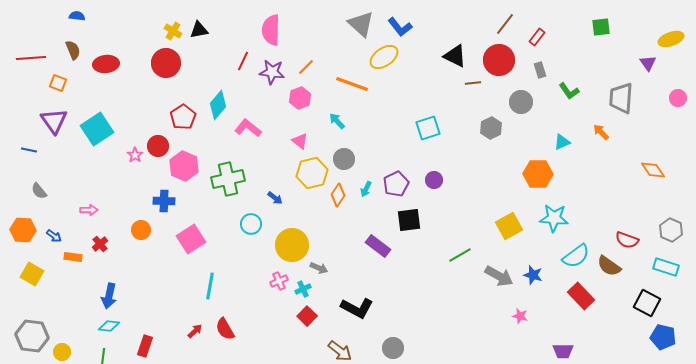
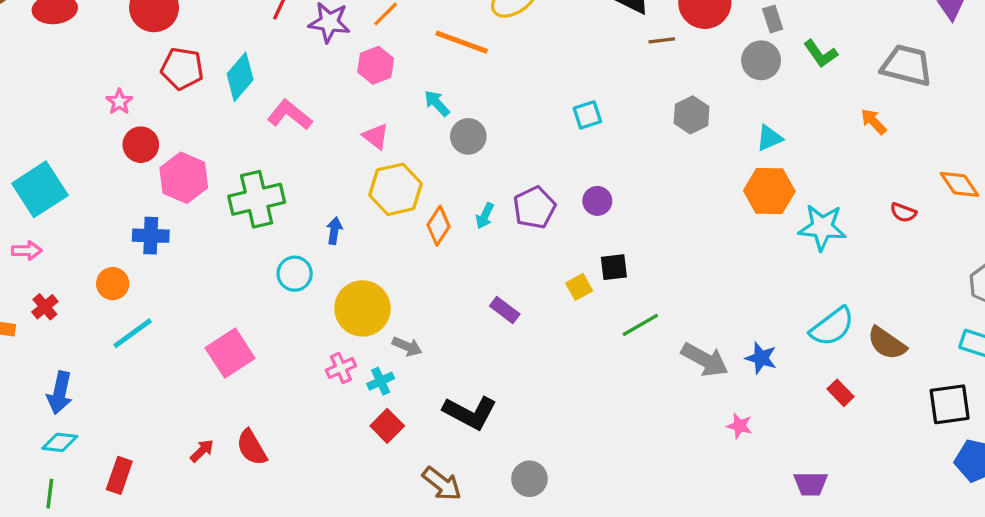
gray trapezoid: (621, 98) -> (907, 65), turned 100
gray circle: (521, 102) -> (761, 60), moved
red pentagon: (183, 117) -> (182, 69), moved, turned -30
cyan square: (428, 128) -> (587, 115), size x0.7
cyan square: (97, 129) -> (40, 189), moved
cyan triangle: (562, 142) -> (769, 138), moved
pink star: (135, 155) -> (119, 102), moved
gray circle: (344, 159) -> (468, 136), moved
blue arrow: (275, 198) -> (334, 231), turned -119
cyan star: (554, 218) -> (822, 227), moved
black square: (409, 220) -> (614, 267), moved, size x0.7
yellow square: (509, 226) -> (579, 287), moved, size x0.6
pink square: (191, 239) -> (230, 353), moved
red semicircle: (627, 240) -> (903, 212), moved, size x0.7
purple rectangle: (378, 246) -> (505, 310), size x0.7
cyan line: (210, 286) -> (133, 333), moved, turned 44
red rectangle: (581, 296) -> (840, 393), size x0.6
black square: (647, 303) -> (950, 404), turned -36

